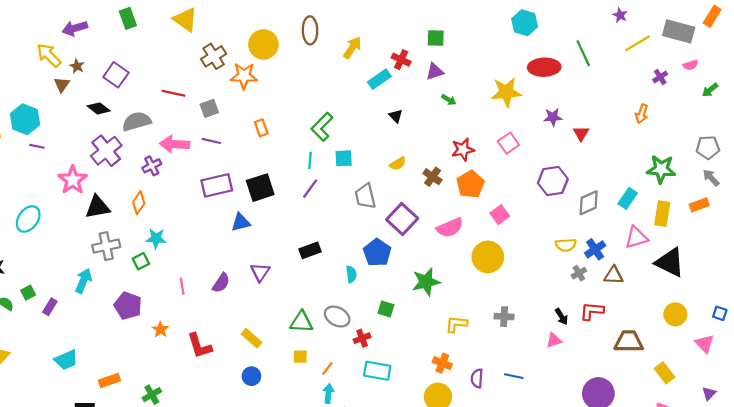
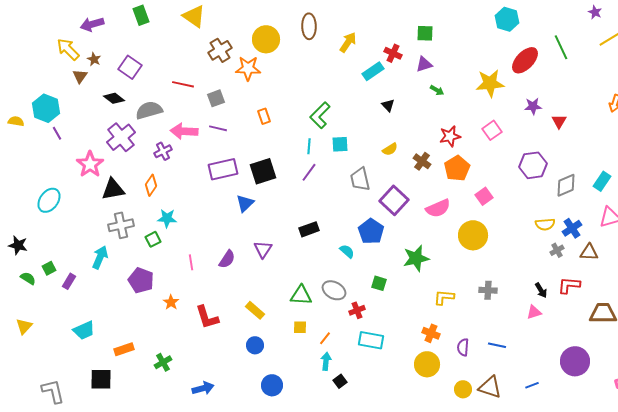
red ellipse: (544, 67) -> (525, 60), turned -44
purple line: (37, 146) -> (57, 133), turned 48
blue triangle: (241, 222) -> (245, 203), turned -30
cyan semicircle: (351, 274) -> (347, 251), turned -42

